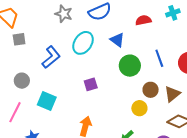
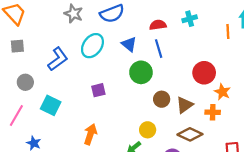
gray square: (19, 39) -> (17, 46), moved
blue line: (159, 58) -> (159, 49), moved
yellow circle: (139, 108) -> (148, 130), moved

